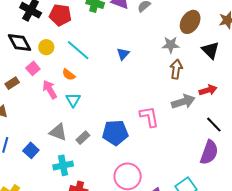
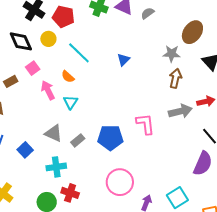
yellow circle: (46, 47) -> (48, 39), moved

